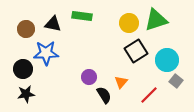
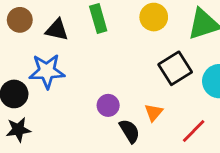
green rectangle: (82, 16) -> (98, 18), turned 66
yellow circle: (129, 23) -> (154, 17), moved
brown circle: (26, 29) -> (20, 20), moved

